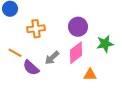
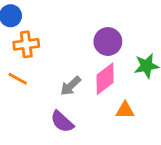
orange cross: (36, 29) -> (26, 44), moved
purple semicircle: (31, 68) -> (62, 122), moved

